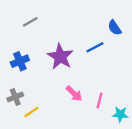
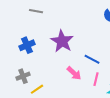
gray line: (30, 22) -> (36, 11), turned 40
blue line: (95, 47) -> (92, 59), moved, turned 56

